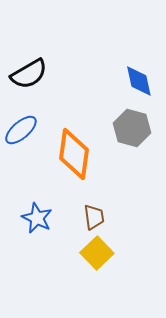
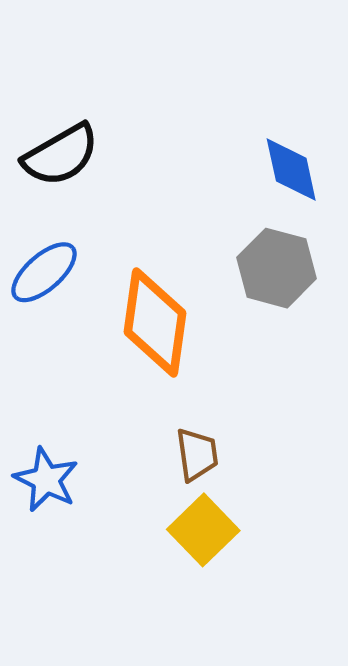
blue star: (37, 218) -> (46, 480), moved

